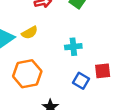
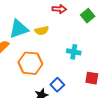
blue square: (81, 81) -> (57, 85), moved

